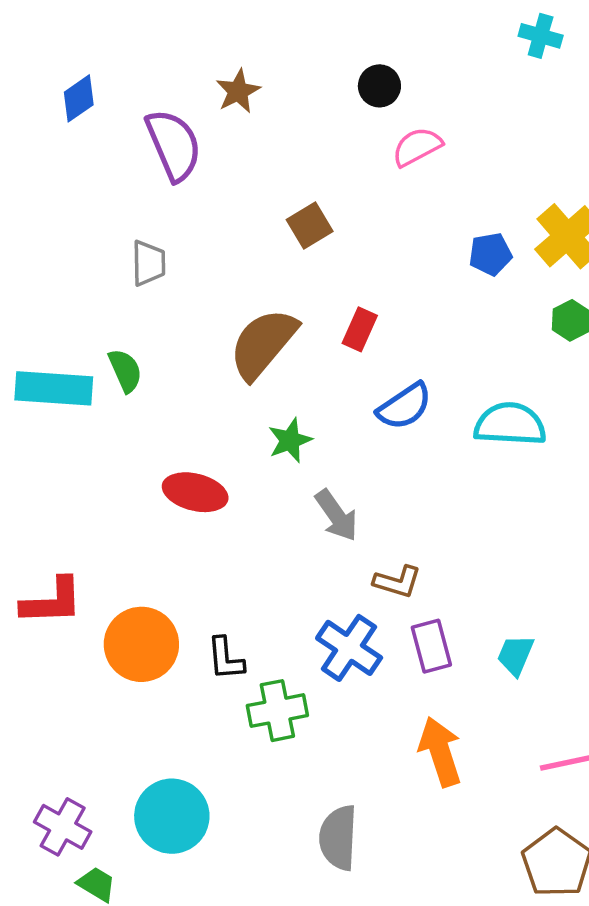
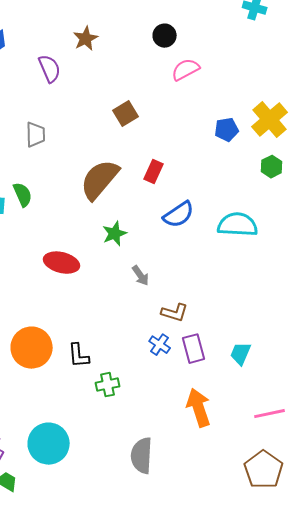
purple semicircle: (174, 145) -> (50, 69), size x0.7
gray arrow: (336, 515) -> (141, 276), size x0.7
blue cross: (349, 648) -> (160, 345), moved, size x0.6
green cross: (277, 711) -> (108, 385), size x0.7

